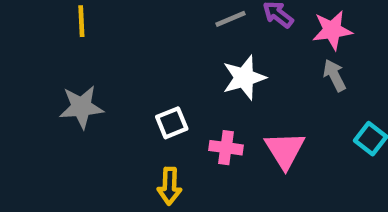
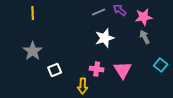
gray star: (81, 107) -> (33, 51), turned -30
white square: (172, 123) -> (55, 70), moved
yellow arrow: (170, 186) -> (83, 86), moved

